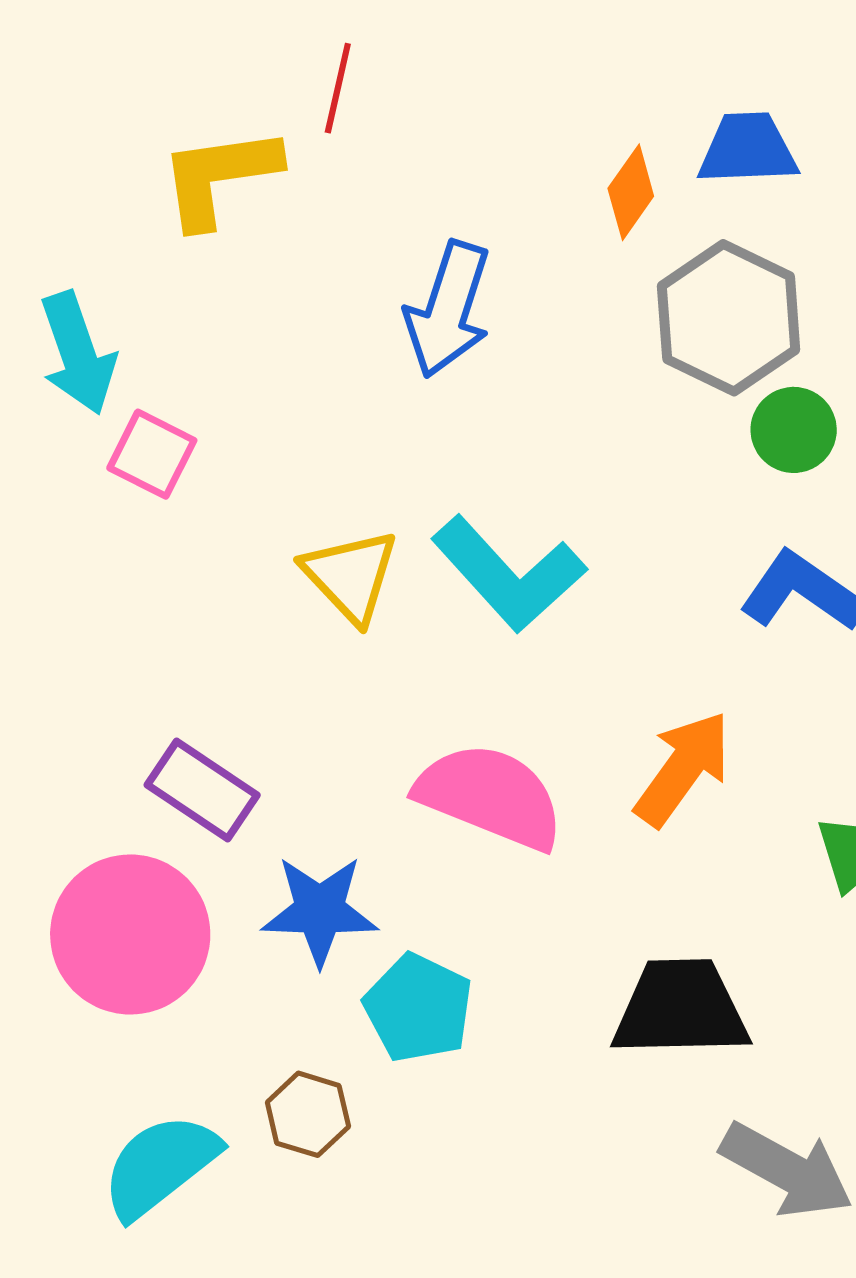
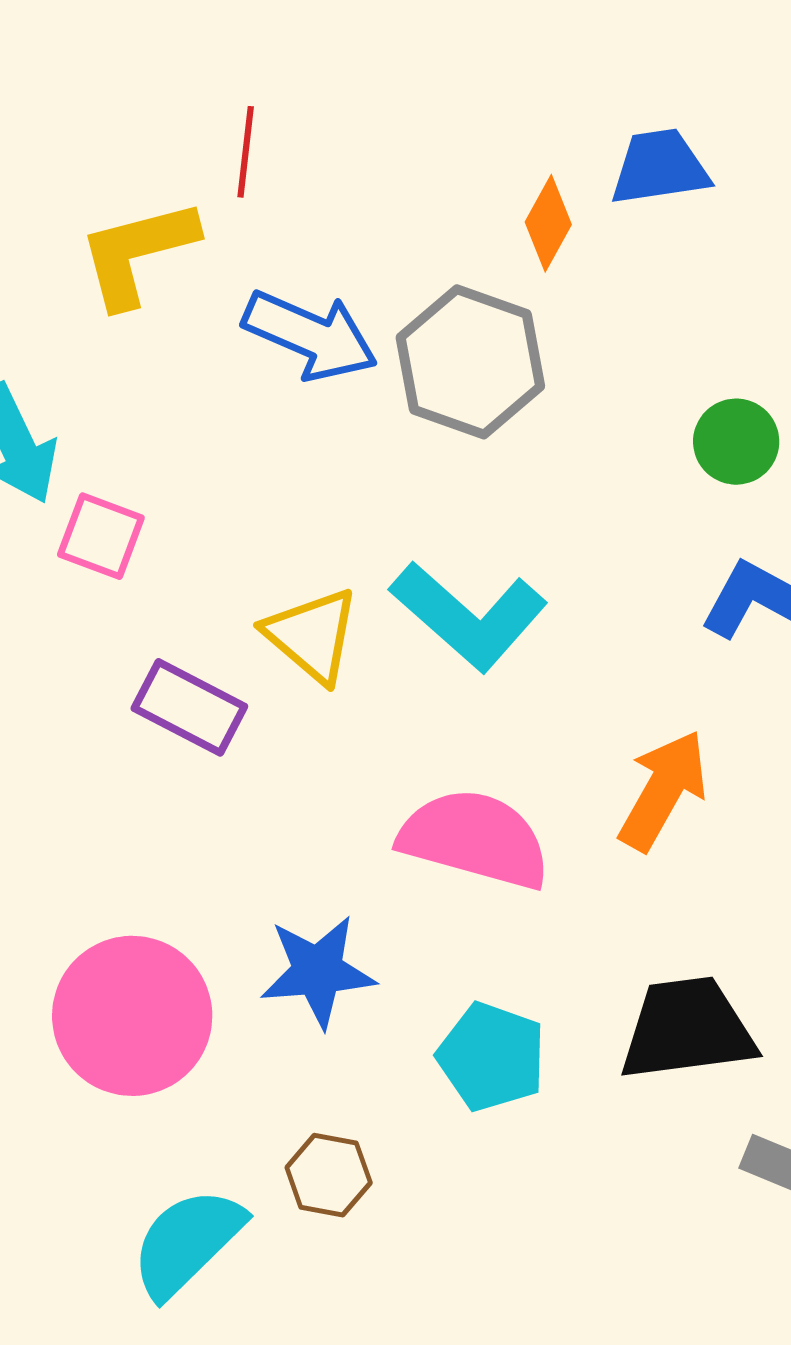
blue arrow: (448, 309) -> (310, 335), moved, turned -78
gray hexagon: (729, 318) -> (470, 362), moved
purple rectangle: (202, 790) -> (189, 707), moved
cyan pentagon: (418, 1008) -> (492, 1057), moved

